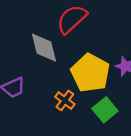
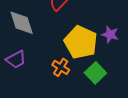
gray diamond: (44, 48) -> (22, 23), moved

